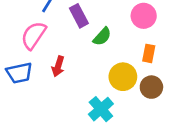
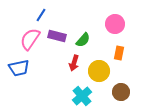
purple rectangle: (79, 16) -> (57, 36), moved, turned -48
red arrow: (58, 66) -> (74, 63), moved
brown circle: (151, 87) -> (121, 92), moved

